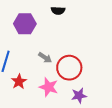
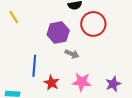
purple hexagon: (25, 24) -> (58, 33), moved
red circle: (69, 68) -> (93, 24), moved

